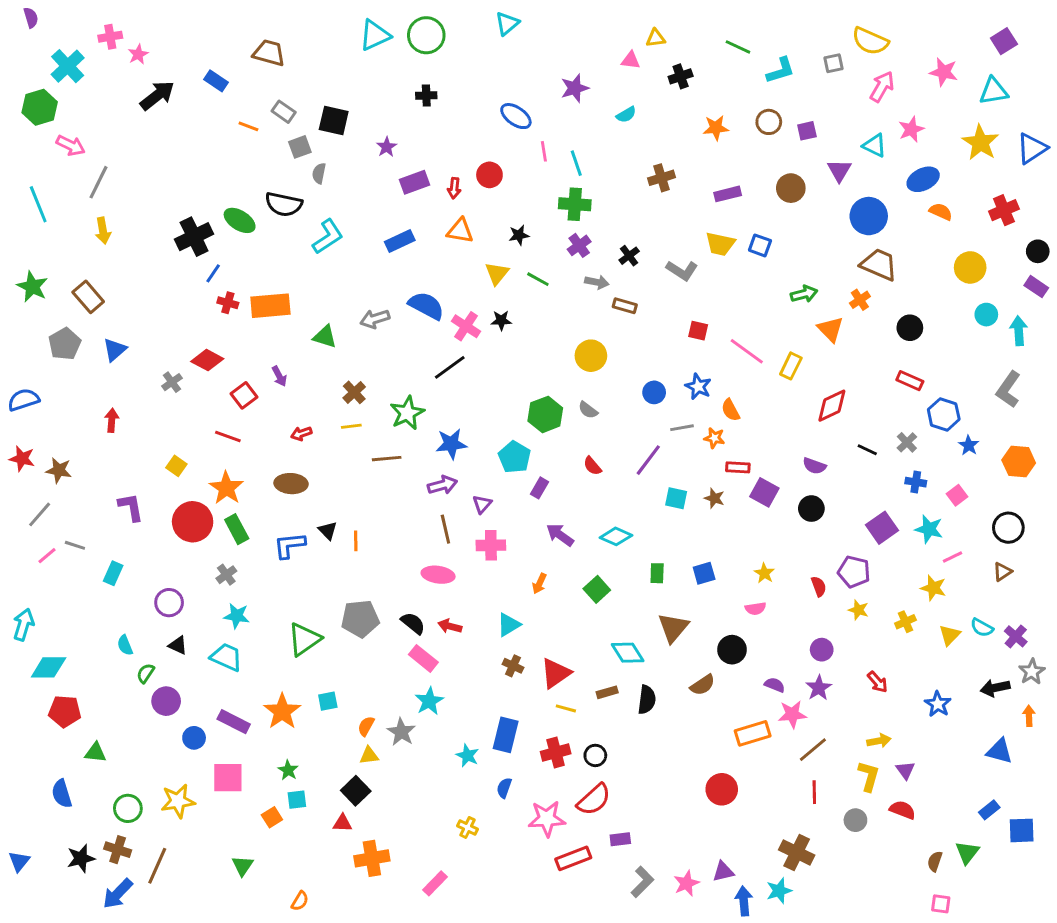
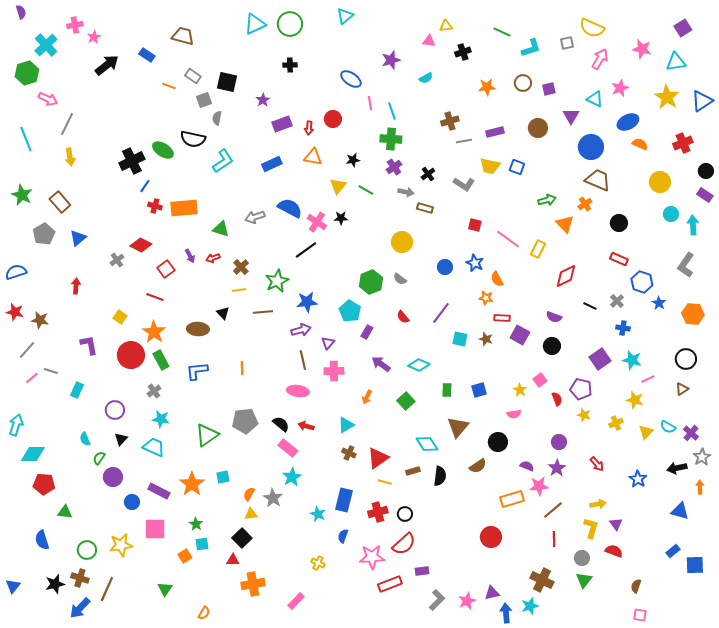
gray line: (682, 428) -> (464, 141), moved
red arrow: (301, 434) -> (213, 258), moved
pink square: (957, 495) -> (540, 380), moved
black triangle: (328, 531) -> (223, 313), moved
black triangle: (178, 645) -> (121, 439), turned 48
green triangle: (967, 852) -> (584, 580), moved

